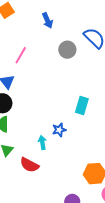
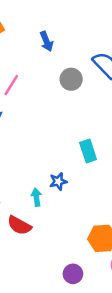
cyan rectangle: (82, 106) -> (88, 151), turned -36

